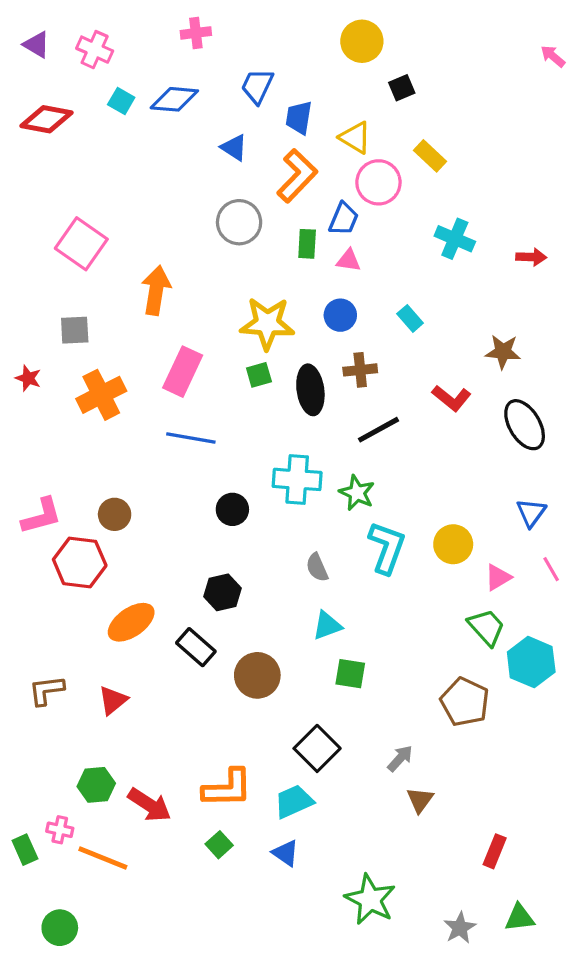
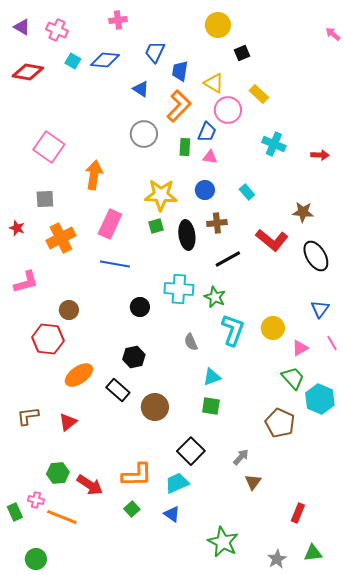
red L-shape: (452, 398) -> (272, 240), size x1.4
pink L-shape: (42, 516) -> (26, 282), moved
cyan triangle: (327, 626) -> (212, 377), moved

